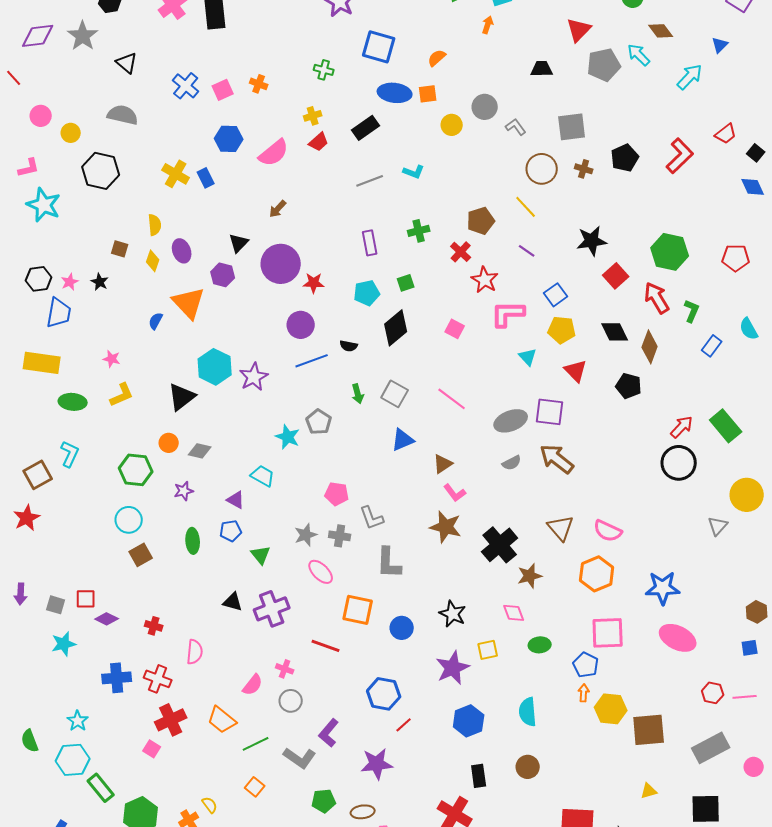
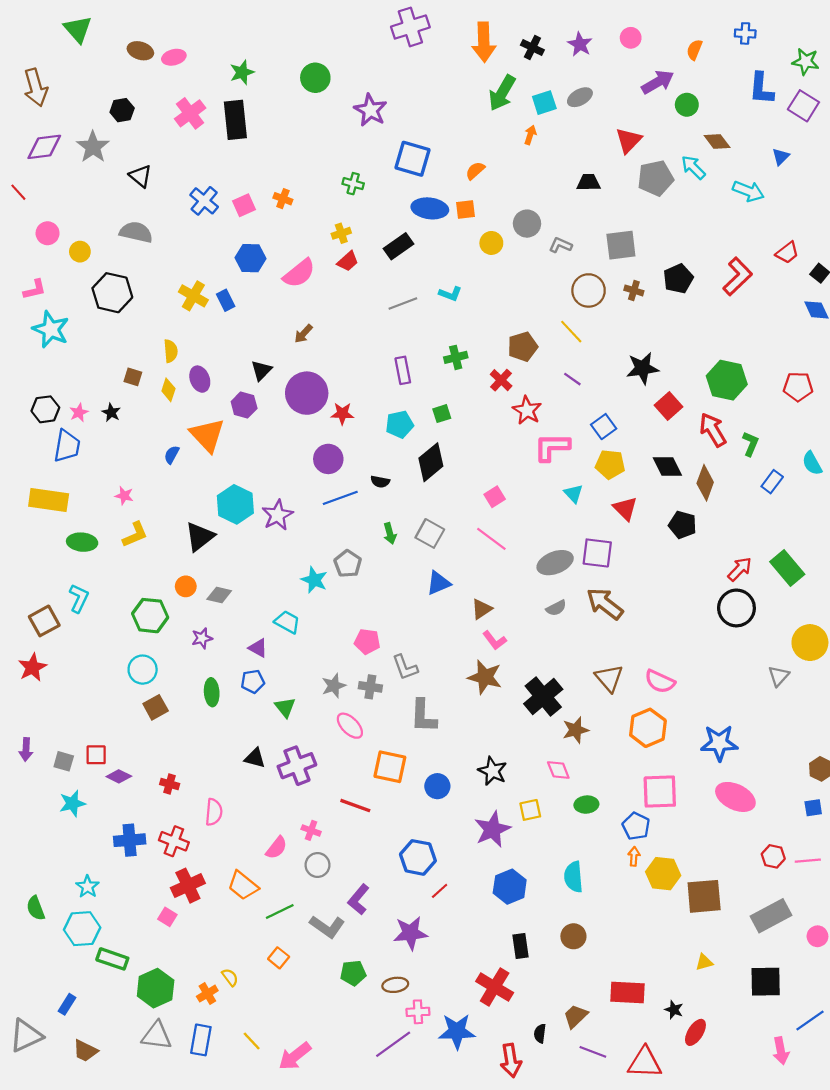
cyan arrow: (690, 77) -> (748, 191), turned 68
gray L-shape: (516, 127) -> (560, 245), turned -30
pink square: (455, 329) -> (495, 497), moved, turned 30
green rectangle: (101, 788) -> (112, 959), turned -32

